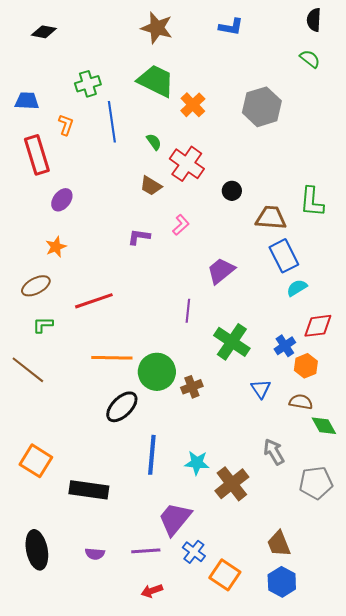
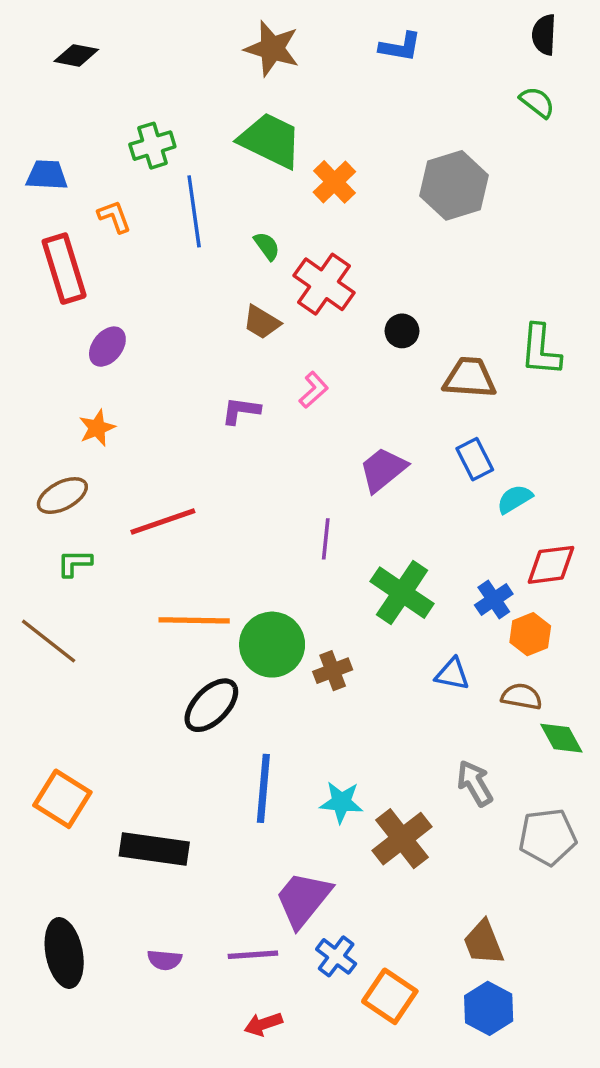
orange L-shape: (66, 125) -> (114, 217), turned -40
blue rectangle: (284, 256) -> (475, 459), moved, size x0.7
blue triangle: (261, 389) -> (452, 674), turned -45

